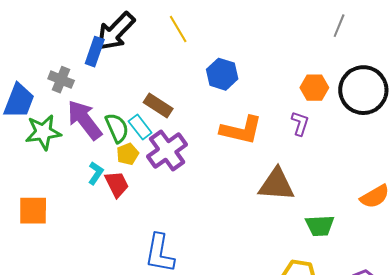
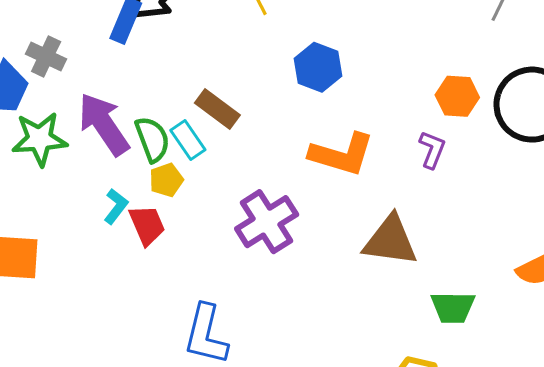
gray cross: (61, 80) -> (46, 57), moved
purple cross: (167, 151) -> (267, 222), moved

